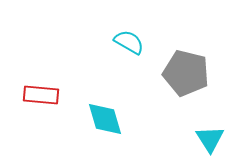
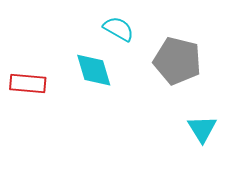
cyan diamond: (105, 119) -> (94, 70), moved

